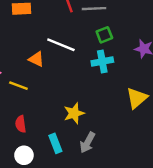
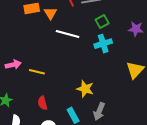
orange triangle: (36, 59) -> (50, 13), moved, turned 40
yellow star: (74, 113) -> (85, 89), turned -30

